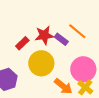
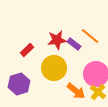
red rectangle: (22, 43) -> (27, 50), moved

